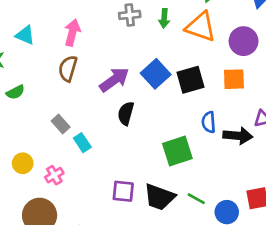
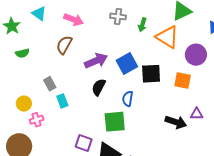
pink arrow: (72, 33) -> (74, 20), turned 84
blue semicircle: (209, 122) -> (128, 99), moved
green square: (177, 151) -> (115, 122), moved
yellow circle: (23, 163) -> (24, 104), moved

